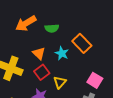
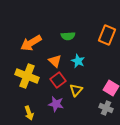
orange arrow: (26, 23) -> (31, 43), moved
orange rectangle: (82, 43) -> (107, 35), moved, turned 66

